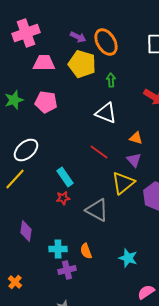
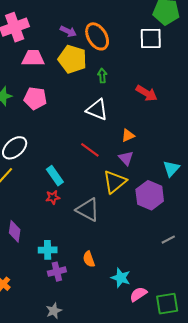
orange triangle: (136, 138) -> (128, 135), turned -40
orange semicircle: (86, 251) -> (89, 259), moved
cyan star: (128, 258) -> (121, 278), moved

